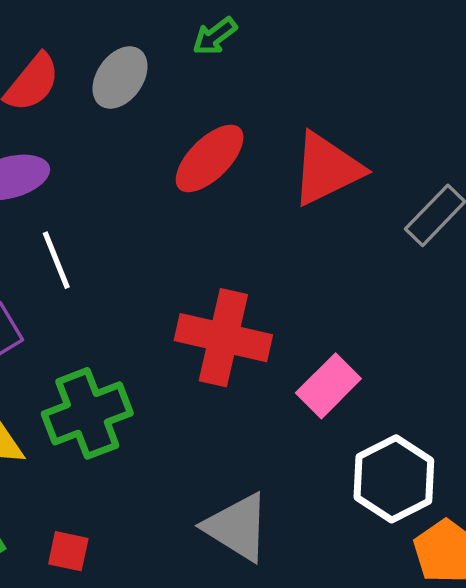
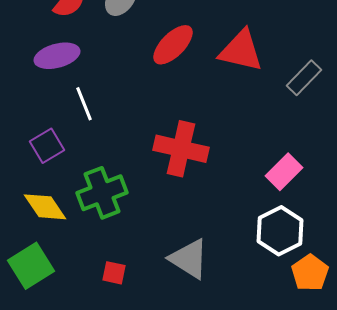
red triangle: (327, 169) -> (241, 51), turned 39
pink rectangle: (328, 386) -> (284, 172), moved
red square: (68, 551) -> (114, 273), moved

